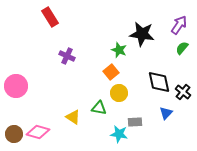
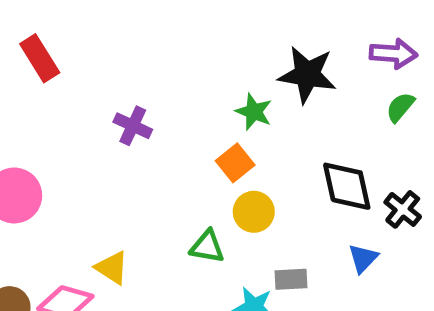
red rectangle: (50, 17) -> (40, 58), moved
purple arrow: (179, 25) -> (393, 54), turned 60
yellow triangle: (73, 117) -> (112, 268), moved

